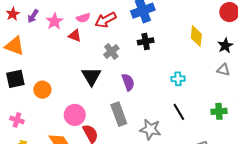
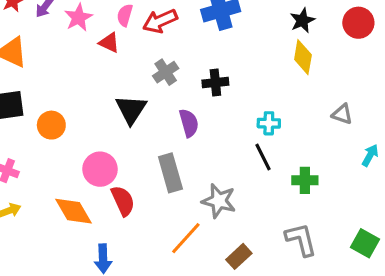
pink semicircle: (83, 18) -> (125, 15), turned 120
black cross: (146, 41) -> (215, 83), moved
black star: (225, 46) -> (302, 20), moved
green cross: (219, 111) -> (305, 180), moved
black line: (179, 112) -> (263, 157), moved

